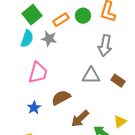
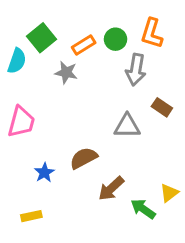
cyan semicircle: (27, 39) -> (17, 61), moved
gray arrow: (105, 46) -> (136, 70), moved
pink trapezoid: (38, 73) -> (21, 122), moved
brown rectangle: (118, 81) -> (162, 107), moved

